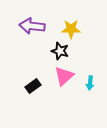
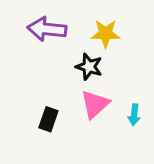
black rectangle: (33, 86) -> (48, 119), turned -35

